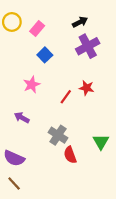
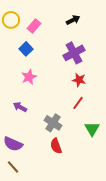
purple cross: (88, 46) -> (74, 53), moved
blue square: (45, 55) -> (26, 49), moved
red line: (66, 97) -> (78, 103), moved
red semicircle: (70, 155) -> (56, 146), moved

